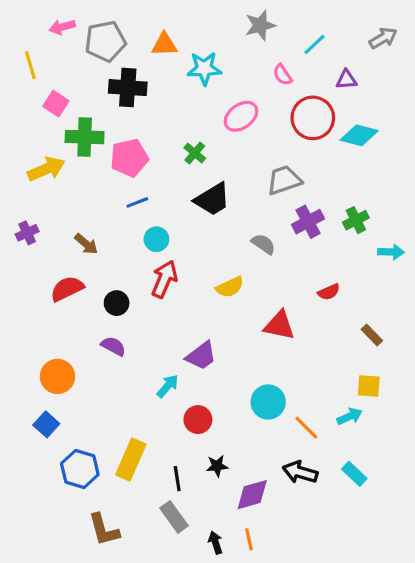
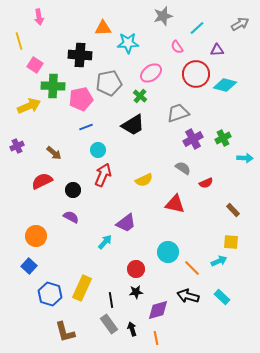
pink arrow: (62, 27) -> (39, 17), turned -84
gray pentagon: (105, 41) -> (109, 83), moved
green cross: (195, 153) -> (140, 96), moved
gray semicircle: (263, 244) -> (183, 168), moved
red circle: (198, 420) -> (136, 269), moved
black arrow: (215, 542) -> (132, 329), moved

